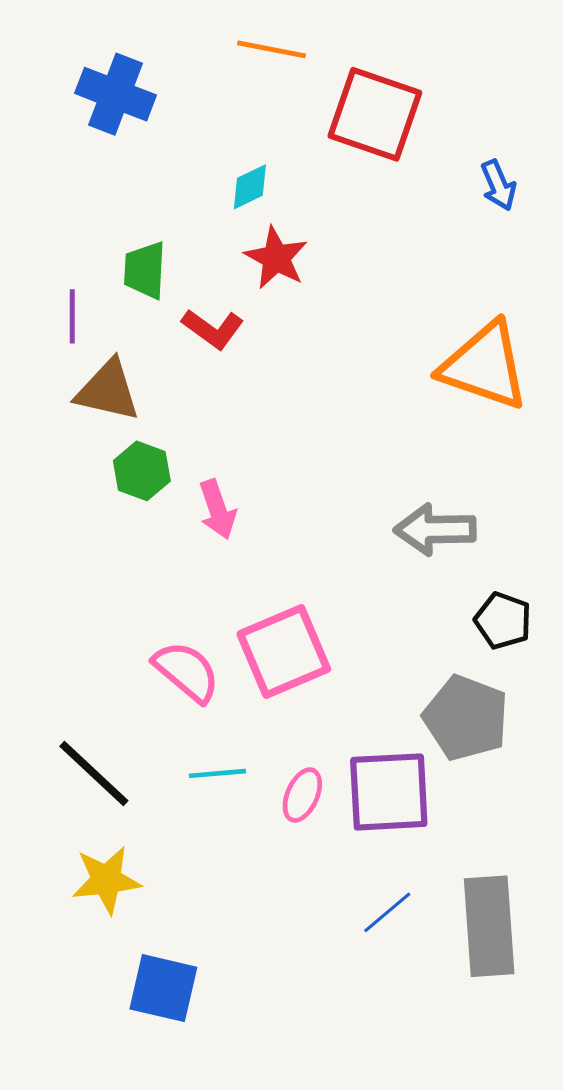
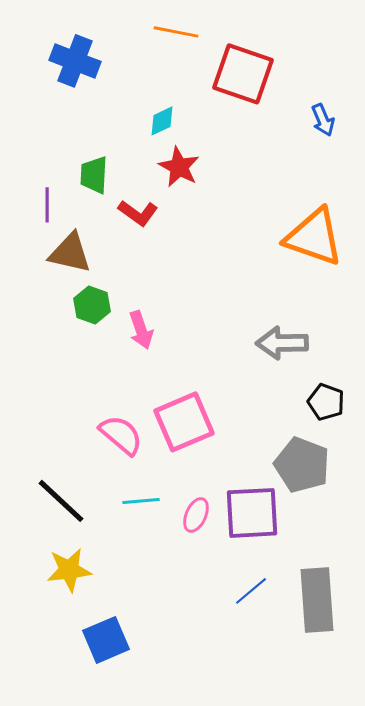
blue square: (163, 988) -> (106, 640), turned -36

